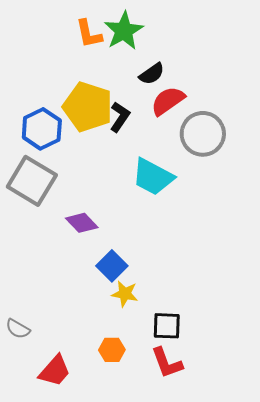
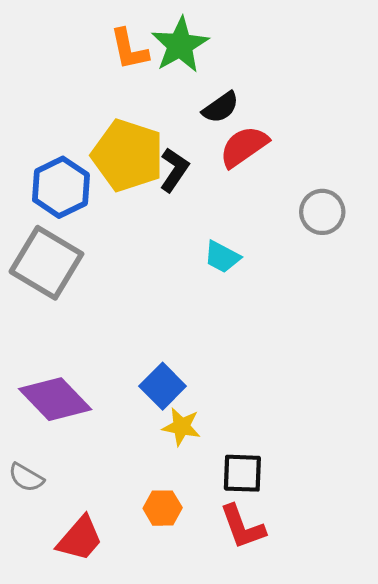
gray circle: (203, 134) -> (322, 212), moved, size x0.7
cyan trapezoid: (153, 177) -> (222, 257), size x0.6
purple diamond: (82, 223) -> (55, 399), moved, size x1.5

